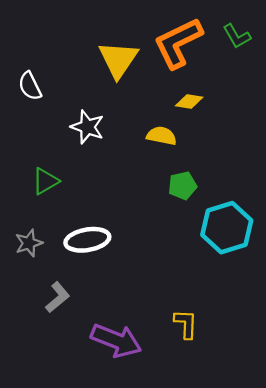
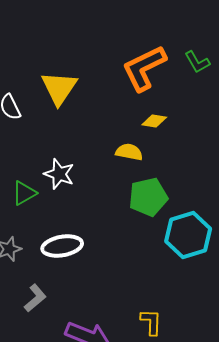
yellow triangle: (118, 59) -> (59, 88), moved
white star: (87, 127) -> (59, 174), moved
green pentagon: (183, 186) -> (148, 197), size x1.5

